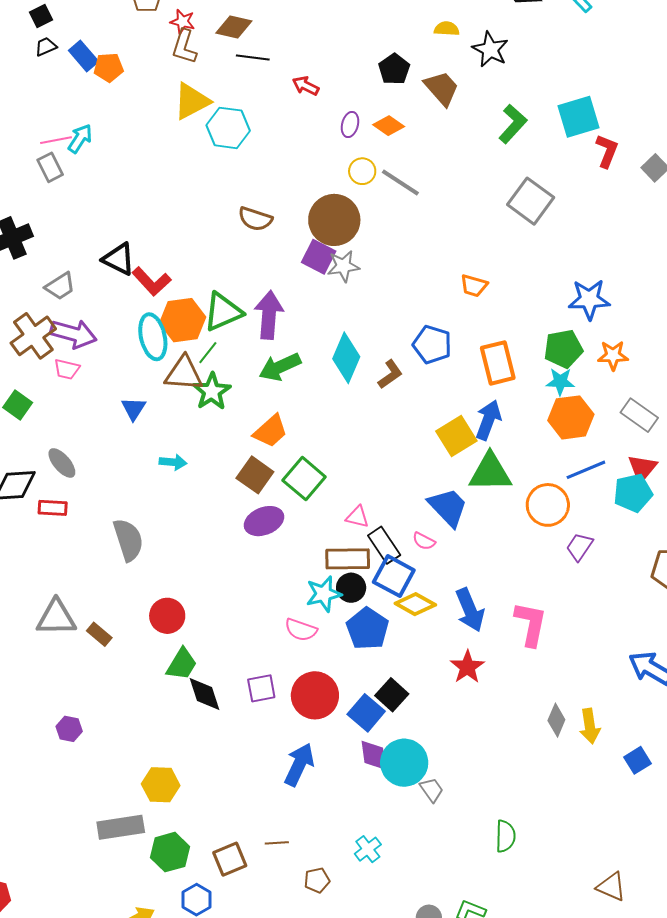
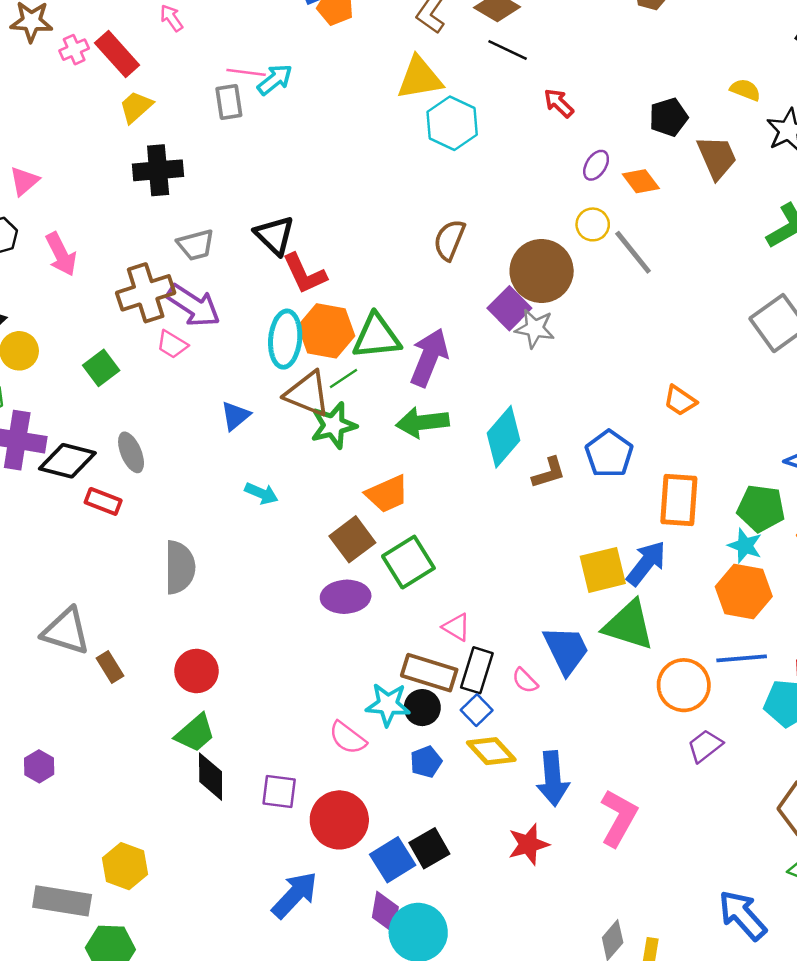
brown semicircle: (255, 219) -> (449, 240), turned 76
black rectangle: (384, 545) -> (477, 670), turned 33
blue square: (394, 576) -> (477, 710), size x0.6
blue pentagon: (367, 629) -> (426, 762), size x0.6

